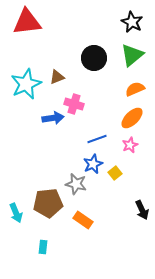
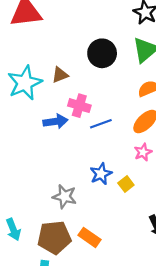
blue line: (97, 139) -> (101, 124), moved
gray star: (76, 184) -> (65, 197), moved
brown pentagon: (48, 203) -> (54, 237), moved

